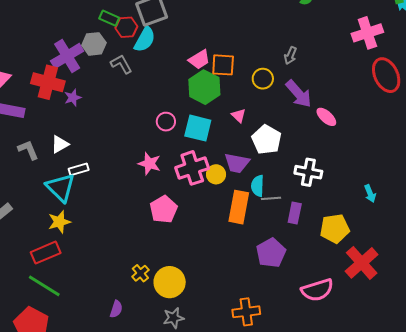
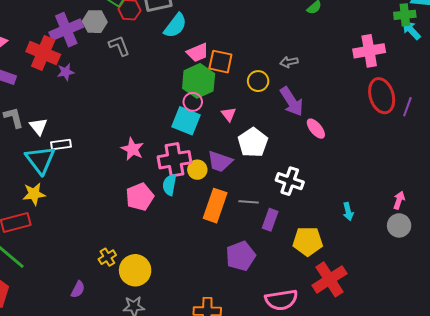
cyan semicircle: (145, 39) -> (175, 26), moved
gray arrow: (290, 55) -> (289, 62), turned 48
pink circle: (166, 122) -> (193, 102), moved
white triangle: (60, 144) -> (38, 126), moved, turned -48
cyan semicircle: (258, 186) -> (170, 185), moved

